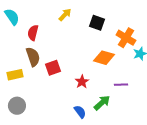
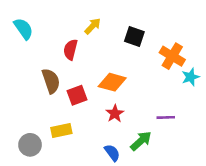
red semicircle: (33, 33) -> (70, 50), moved
orange diamond: (104, 58) -> (112, 82), moved
yellow rectangle: (15, 75) -> (61, 130), moved

